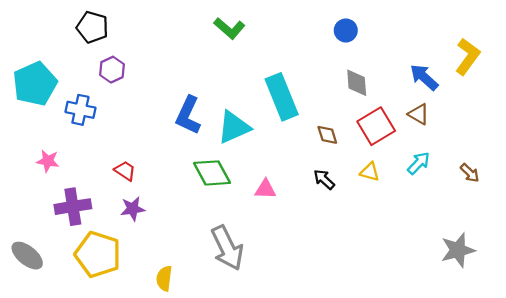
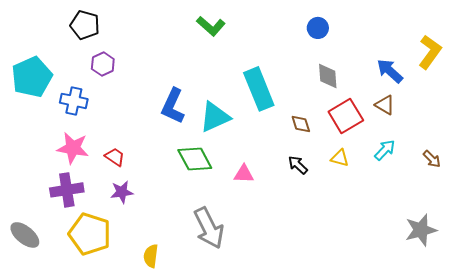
pink star: (48, 161) -> (73, 148), moved, size x1.5

